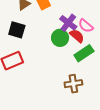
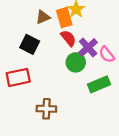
red semicircle: (77, 36) -> (68, 38), moved
brown cross: (73, 84) -> (46, 109), moved

